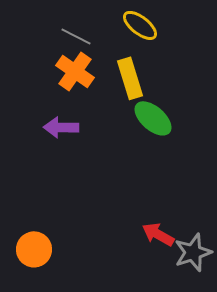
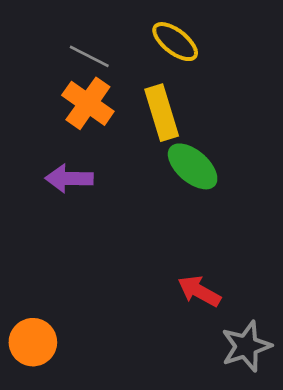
red arrow: (158, 234) -> (199, 291), moved

